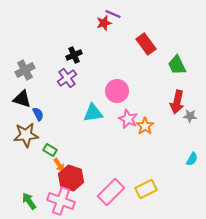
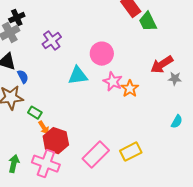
black cross: (74, 55) -> (17, 18), moved
green trapezoid: (177, 65) -> (148, 22), moved
red arrow: (177, 102) -> (162, 65), turned 45
green arrow: (29, 201) -> (14, 164), turned 48

